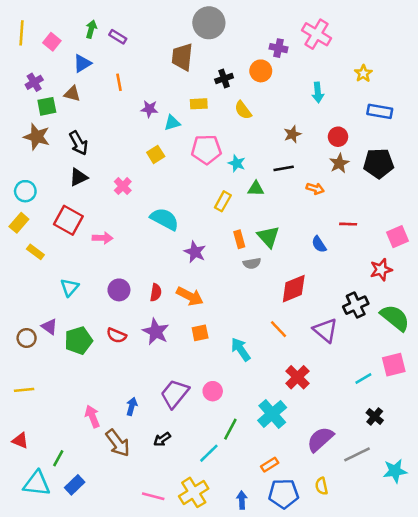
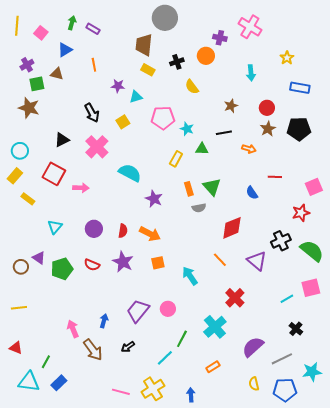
yellow rectangle: (199, 104) -> (148, 70), moved, turned 32
black arrow: (78, 143) -> (92, 113), moved
pink cross: (123, 186) -> (97, 147), size x1.6
blue pentagon: (284, 494) -> (285, 390), moved

